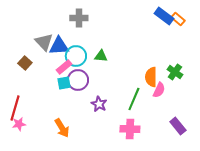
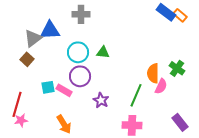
gray triangle: (44, 42) -> (33, 38), moved, turned 36
blue triangle: (59, 46) -> (50, 30), moved
pink rectangle: (64, 67) -> (64, 90), moved, turned 70
cyan square: (64, 83) -> (48, 87), moved

